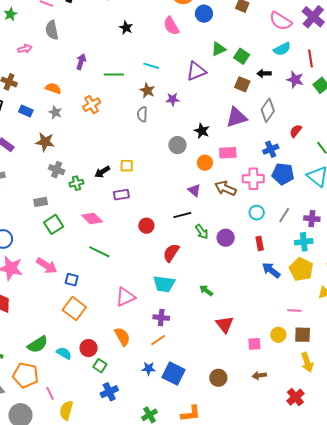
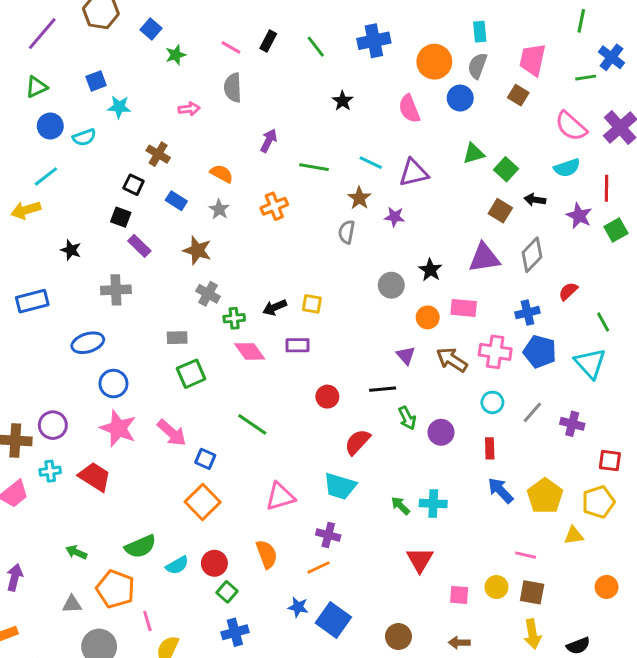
purple triangle: (196, 71) -> (414, 173), moved
pink diamond: (92, 219) -> (250, 351), moved
cyan cross: (304, 242) -> (433, 504), moved
cyan semicircle: (64, 353) -> (177, 565), turned 112

